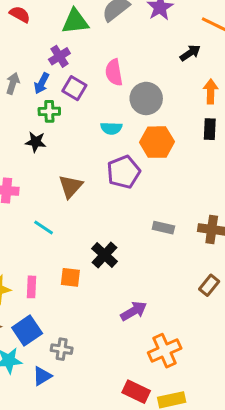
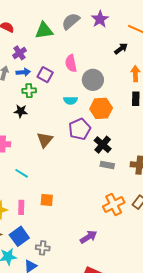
purple cross: (59, 56) -> (20, 53), moved
blue arrow: (42, 83) -> (23, 72), turned -120
cyan line: (44, 228) -> (22, 173), moved
black cross: (105, 255) -> (103, 145), moved
purple arrow: (134, 311) -> (88, 237), moved
orange cross: (165, 351) -> (114, 205), moved

